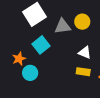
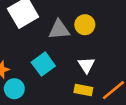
cyan square: (41, 45) -> (43, 64), moved
white triangle: (85, 53) -> (86, 65), turned 32

